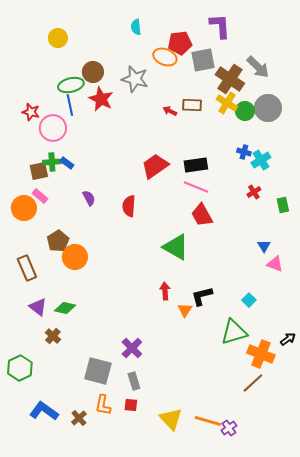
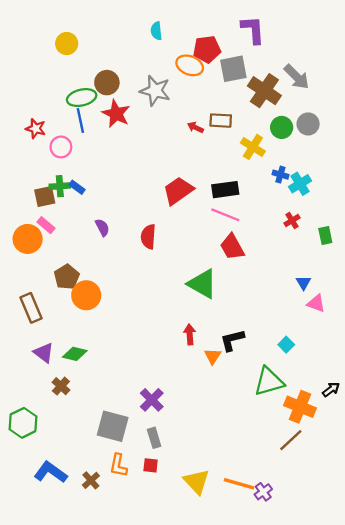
yellow cross: (227, 103) -> (253, 147), moved
gray circle: (268, 108) -> (308, 124), size x0.7
pink circle: (53, 128) -> (61, 147), size x0.7

